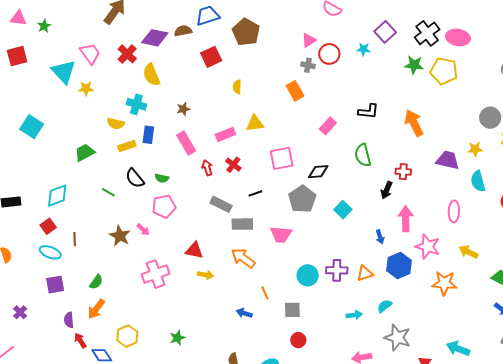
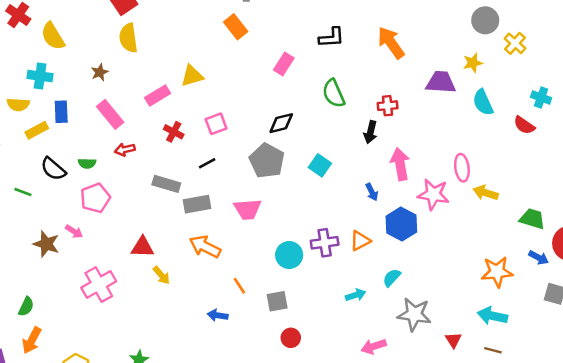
yellow semicircle: (237, 87) -> (128, 38), moved, size x1.6
pink square: (282, 158) -> (216, 124), moved, size x0.7
red arrow: (207, 168) -> (125, 150), moved, turned -77
pink ellipse: (454, 211) -> (462, 168), moved
yellow arrow: (206, 275) -> (161, 275), turned 49
orange star: (444, 283) -> (497, 272), moved

